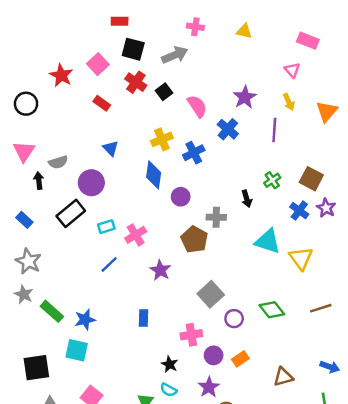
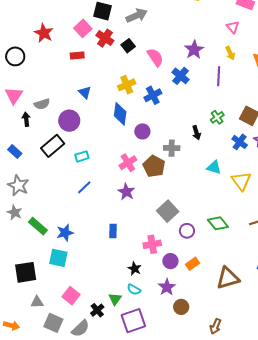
pink square: (98, 64) -> (83, 28), moved
red rectangle: (102, 103) -> (77, 55), turned -40
pink cross: (136, 235) -> (128, 163), moved
cyan triangle: (268, 241) -> (214, 167), size x0.7
brown triangle: (283, 377) -> (228, 278), size x1.4

